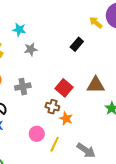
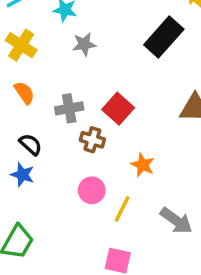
black rectangle: (77, 44) -> (164, 37), size x1.6
red square: (64, 88) -> (118, 109), moved
brown cross: (52, 107) -> (92, 140), moved

